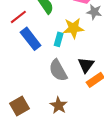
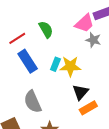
yellow star: (73, 28) -> (70, 66), moved
gray semicircle: (58, 70) -> (33, 102), moved

